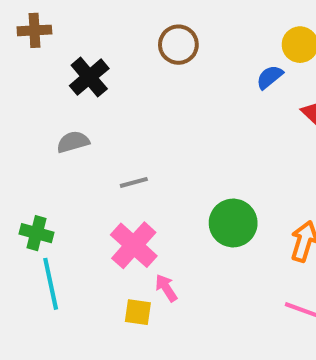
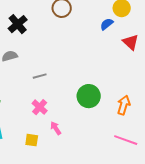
pink cross: (134, 245) -> (40, 107), size x0.7
yellow square: (138, 312) -> (32, 140), moved

